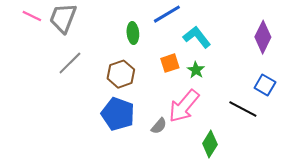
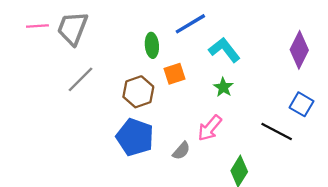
pink line: (32, 16) -> (37, 26), turned -30
orange square: (170, 63) -> (175, 74), moved
pink arrow: (184, 106) -> (210, 128), size x0.7

